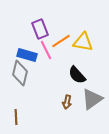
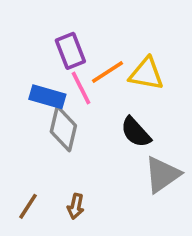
gray diamond: (20, 73) -> (63, 129), moved
brown arrow: (67, 102) -> (76, 206), moved
brown line: (16, 117) -> (28, 206), turned 35

